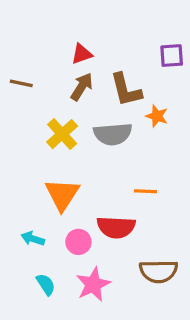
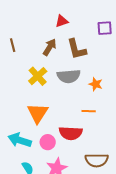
red triangle: (82, 54) -> (62, 21), moved
brown line: (21, 83) -> (13, 45), turned 64
orange star: (157, 116) -> (96, 84), moved
cyan arrow: (33, 239) -> (20, 140), size x1.6

